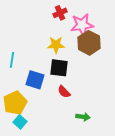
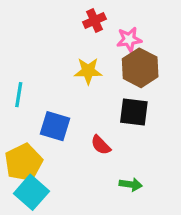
pink star: (82, 25) -> (129, 39), size x0.7
black square: (59, 68) -> (134, 112), moved
cyan square: (20, 122) -> (31, 192), size x1.5

